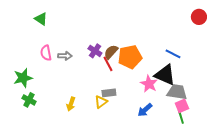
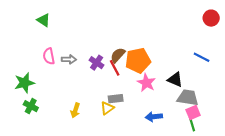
purple cross: (95, 51) -> (97, 63), moved
blue line: (173, 54) -> (202, 57), moved
black triangle: (165, 75) -> (175, 80), size x0.7
pink star: (149, 84) -> (146, 83), moved
blue arrow: (145, 110) -> (154, 117), turned 35

